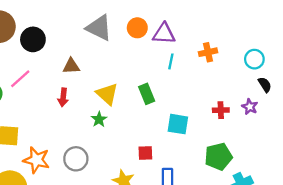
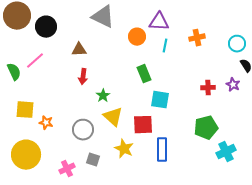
orange circle: (137, 28) -> (137, 37), moved
yellow triangle: (107, 94) -> (113, 117), moved
red arrow: (63, 97) -> (83, 77), moved
cyan square: (178, 124) -> (160, 100), moved
red square: (145, 153) -> (143, 125), size x1.5
orange star: (36, 160) -> (46, 123), moved, size x0.6

